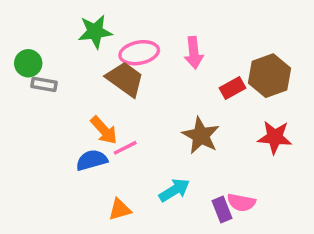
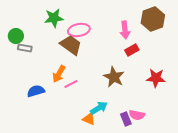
pink arrow: (194, 53) -> (125, 30), moved
brown hexagon: (270, 76) -> (153, 19), moved
orange arrow: (104, 130) -> (59, 74), turned 72
blue semicircle: (92, 160) -> (36, 91), moved
orange triangle: (120, 209) -> (89, 119), moved, turned 40

